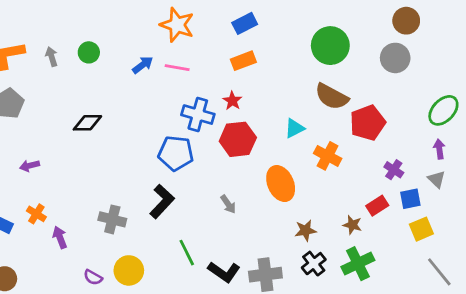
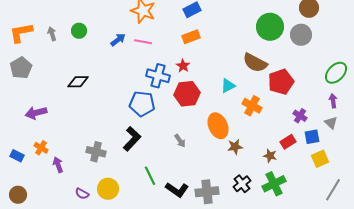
green circle: (330, 46) -> (270, 27), moved
purple arrow: (29, 166) -> (36, 113), size x1.5
brown star: (305, 230) -> (235, 147), moved
gray line: (439, 272) -> (333, 190), turned 70

